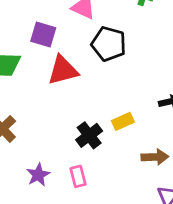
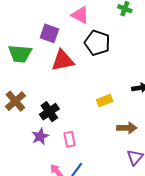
black cross: (89, 135) -> (49, 112), moved

